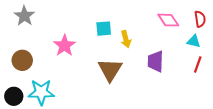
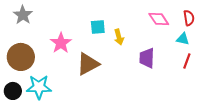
brown circle: (22, 60) -> (21, 57), size x1.4
brown triangle: (110, 70) -> (88, 64), moved, turned 30

